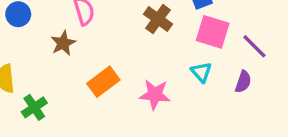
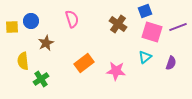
brown star: (63, 43) -> (46, 43), moved
purple line: (254, 46) -> (178, 27), moved, turned -66
cyan triangle: (201, 72) -> (145, 57), turned 32

